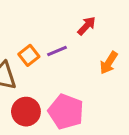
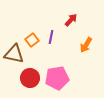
purple line: (57, 51) -> (51, 37), turned -56
pink pentagon: (66, 112) -> (57, 78), turned -30

